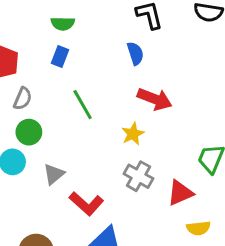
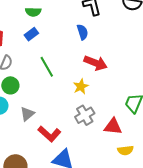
blue rectangle: (60, 56) -> (31, 34), turned 32
gray cross: (138, 176) -> (85, 115), turned 30
red triangle: (180, 193) -> (113, 126), turned 30

